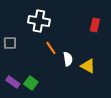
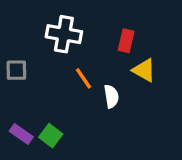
red rectangle: (95, 25) -> (126, 41), moved
yellow triangle: (88, 66) -> (144, 70), moved

